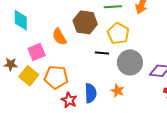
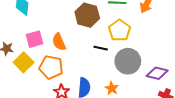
orange semicircle: (59, 37) -> (59, 42), moved

